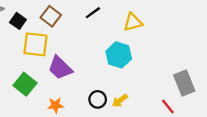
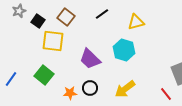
purple trapezoid: (60, 68) -> (90, 59), moved
black circle: (98, 99) -> (90, 88), moved
yellow arrow: (120, 101) -> (125, 89), size x1.5

